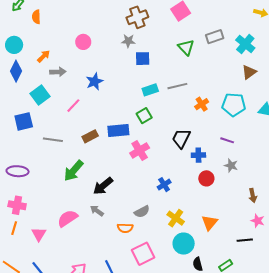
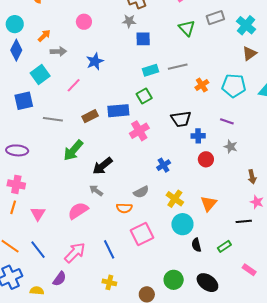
black trapezoid: (181, 138) -> (181, 119), turned -125
pink semicircle: (68, 218) -> (78, 211), moved

